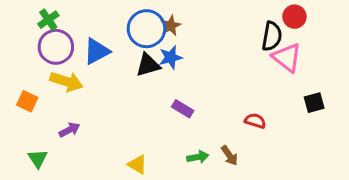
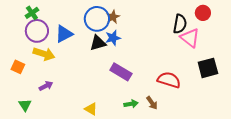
red circle: (294, 17) -> (203, 13), moved
black square: (314, 103) -> (208, 68), size x1.5
purple rectangle: (183, 109) -> (121, 72), size x1.5
red semicircle: (255, 121) -> (169, 80), size x1.6

